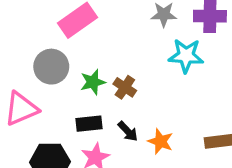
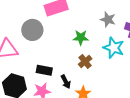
green star: (93, 82) -> (81, 38), moved
brown cross: (125, 87) -> (85, 61), moved

